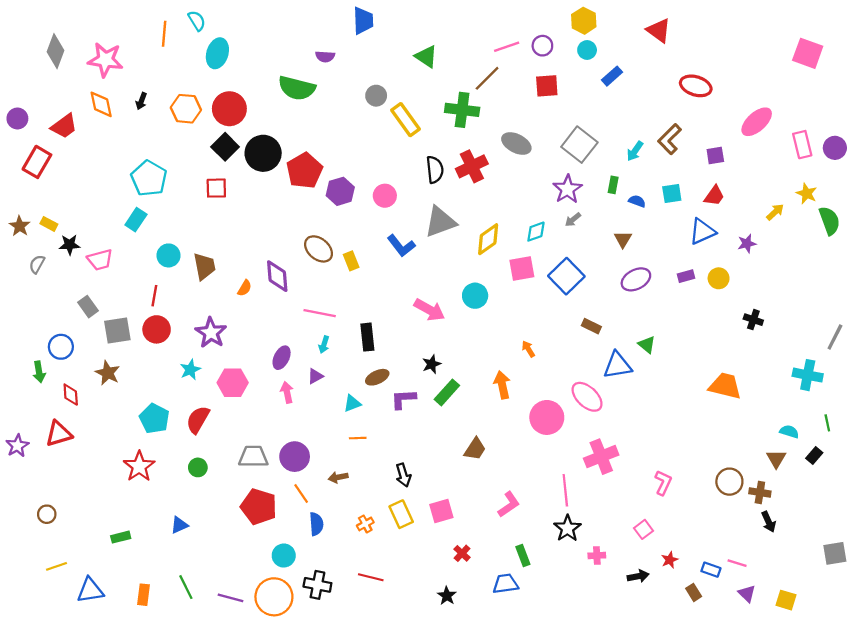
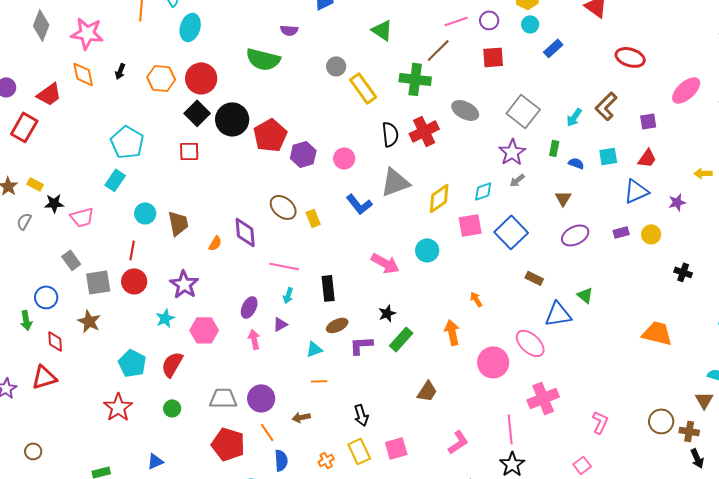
yellow arrow: (775, 212) -> (703, 173), turned -138

